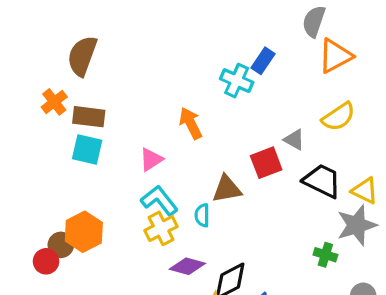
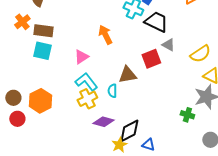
yellow semicircle: (339, 117) -> (200, 54), moved
black trapezoid: (322, 181) -> (156, 22), moved
brown circle: (61, 245) -> (13, 98), moved

